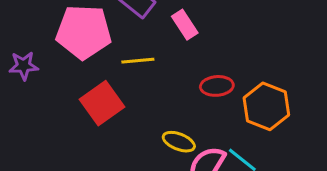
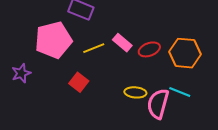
pink rectangle: (185, 25) -> (122, 43), moved
red square: (102, 103) -> (79, 82), size x0.7

